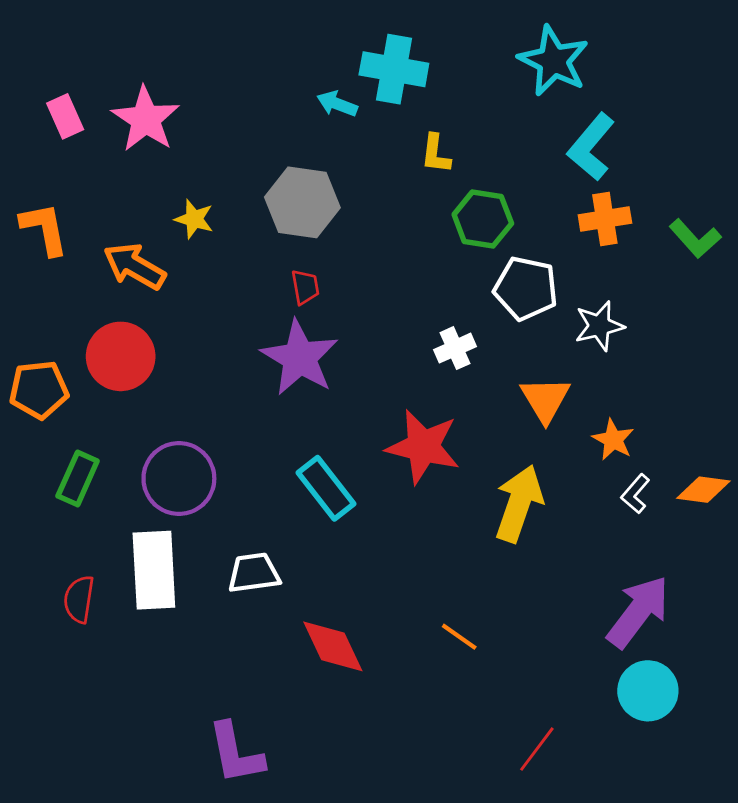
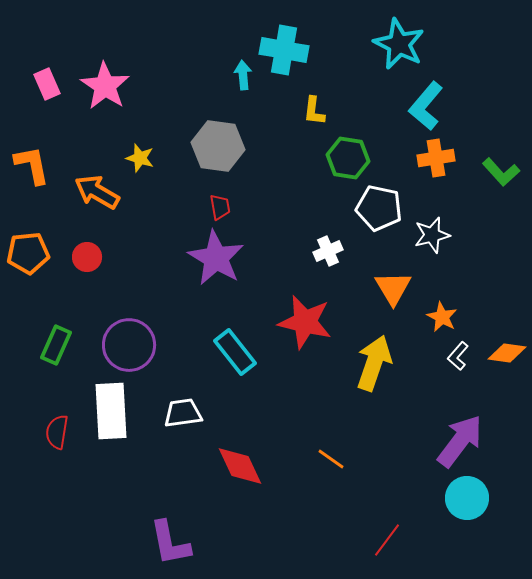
cyan arrow: (337, 104) -> (243, 75), turned 64
red circle: (121, 356) -> (87, 257), size x0.6
orange pentagon: (39, 390) -> (28, 253), moved

